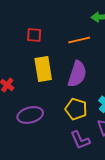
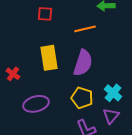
red square: (34, 35) -> (45, 14), moved

